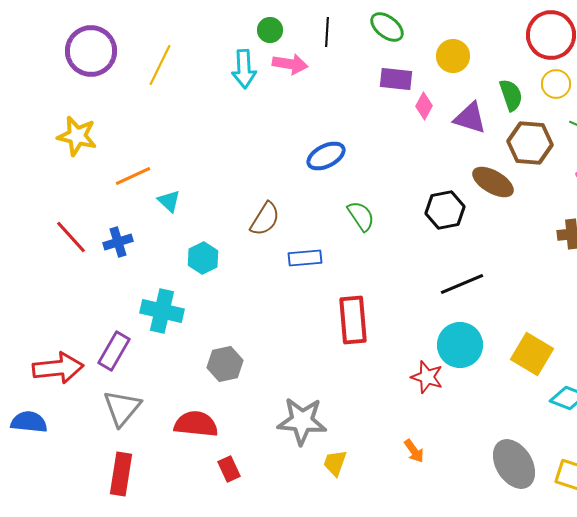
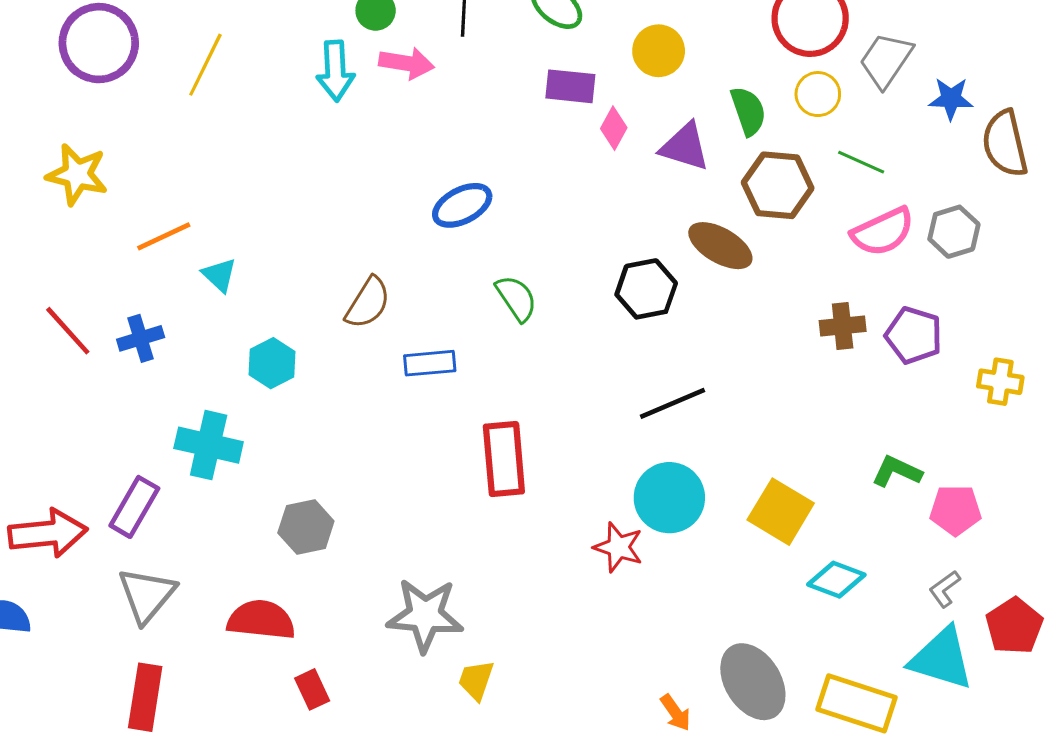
orange arrow: (414, 451) -> (676, 713), moved

